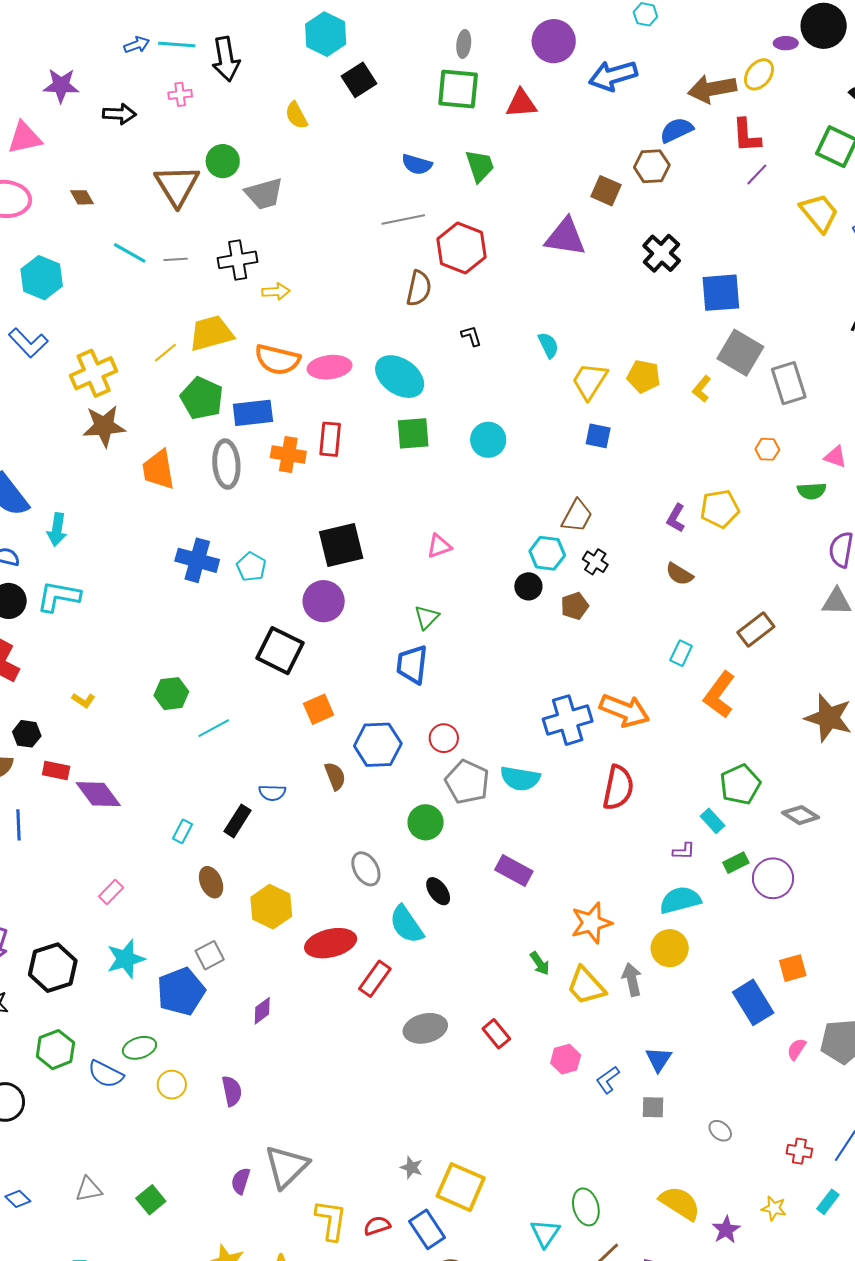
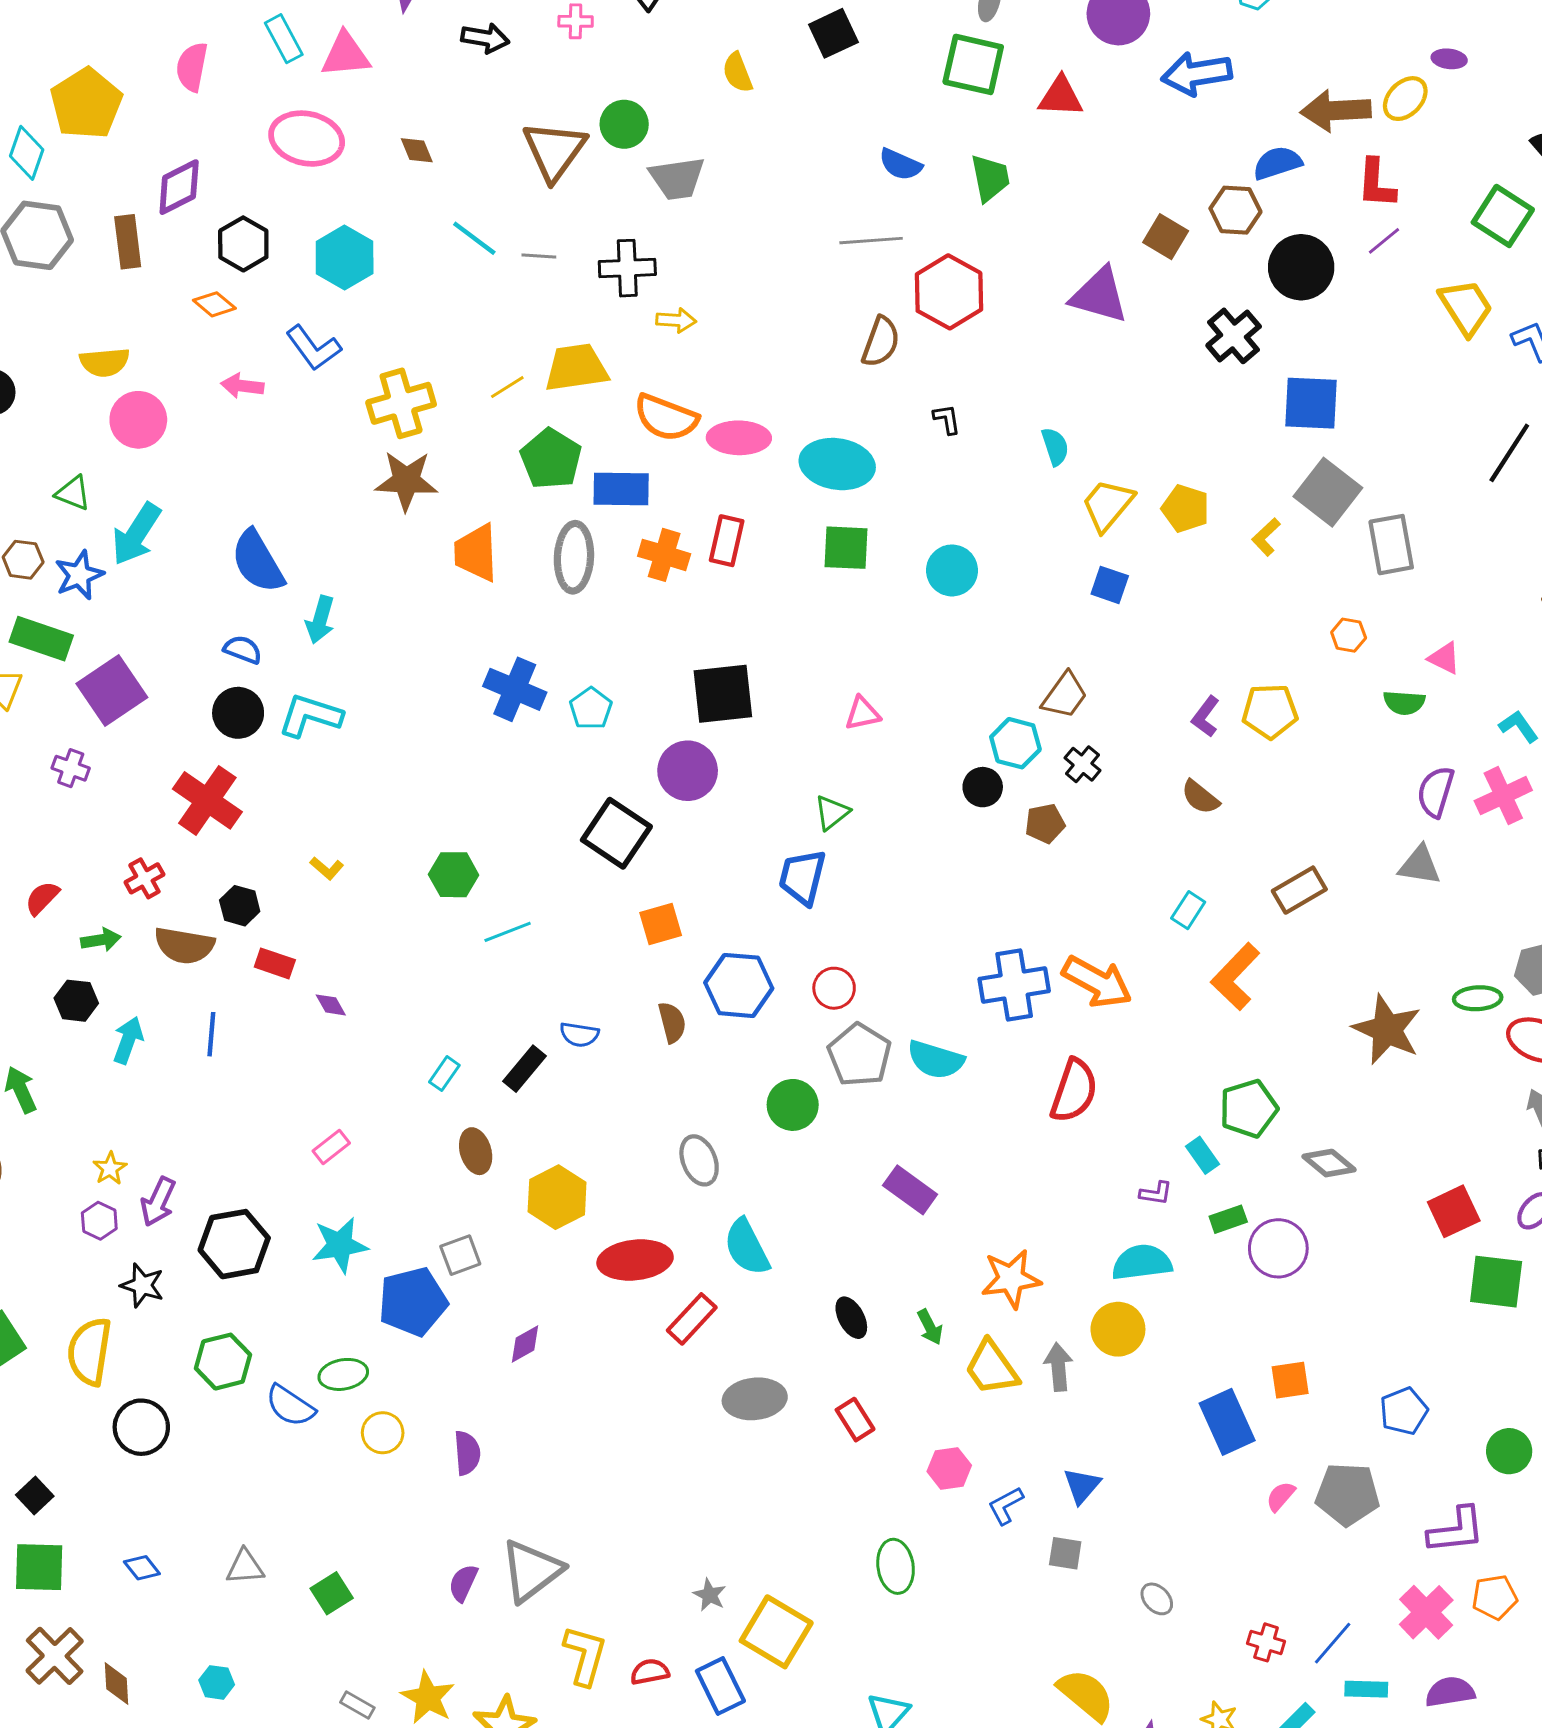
black circle: (824, 26) -> (1301, 267), moved
cyan ellipse: (400, 377) -> (837, 464), turned -33
purple diamond: (98, 794) -> (331, 1005), size x0.5
black ellipse: (438, 891) -> (851, 1318), moved
green ellipse: (586, 1207) -> (896, 1566), moved

